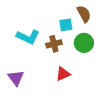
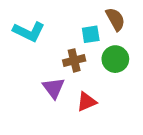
cyan L-shape: (28, 37) -> (29, 32), moved
purple triangle: (16, 78) -> (54, 88), moved

